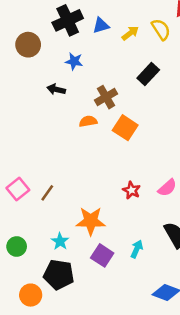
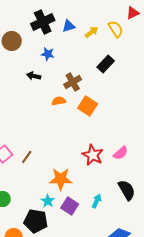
red star: (132, 190) -> (93, 155), size x1.5
cyan star: (60, 241) -> (48, 201), moved

